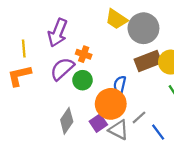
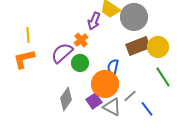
purple arrow: (58, 33) -> (94, 21), moved, size x0.7
orange cross: (84, 54) -> (81, 40), turned 32

